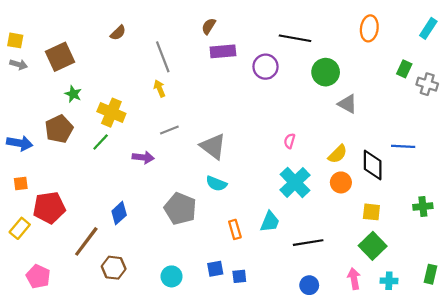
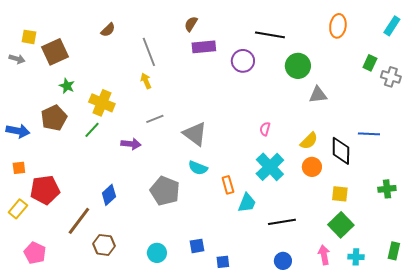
yellow square: (15, 40) -> (29, 37), moved
gray triangle: (347, 104) -> (318, 95), turned -36
orange rectangle: (235, 229) -> (228, 185), moved
blue square: (239, 276) -> (223, 262), moved

